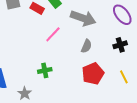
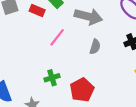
red pentagon: (93, 74) -> (82, 90), moved

